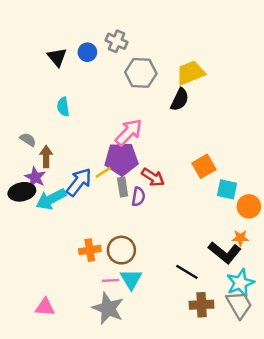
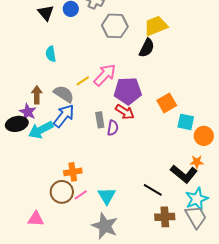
gray semicircle: (28, 140) -> (64, 94), moved, size x1.5
purple pentagon: (121, 159) -> (128, 91), moved
yellow line: (103, 172) -> (83, 81), moved
brown circle: (121, 250) -> (62, 192), moved
pink line: (110, 280) -> (81, 195), moved, turned -32
gray star: (108, 308) -> (105, 226), moved

